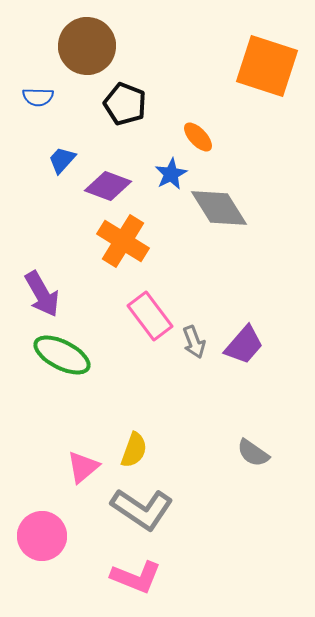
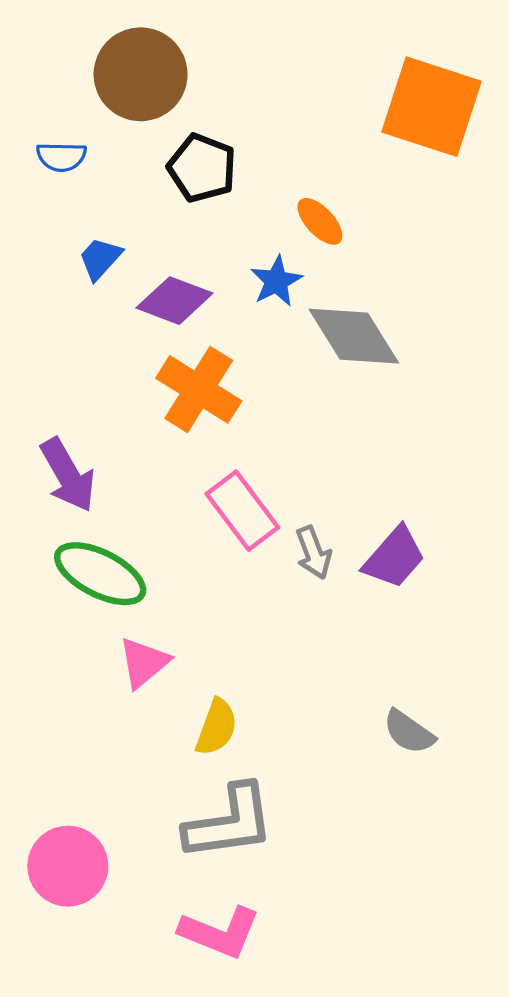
pink triangle: (83, 467) -> (144, 663), moved
gray L-shape: (142, 509) -> (229, 823), turned -42

